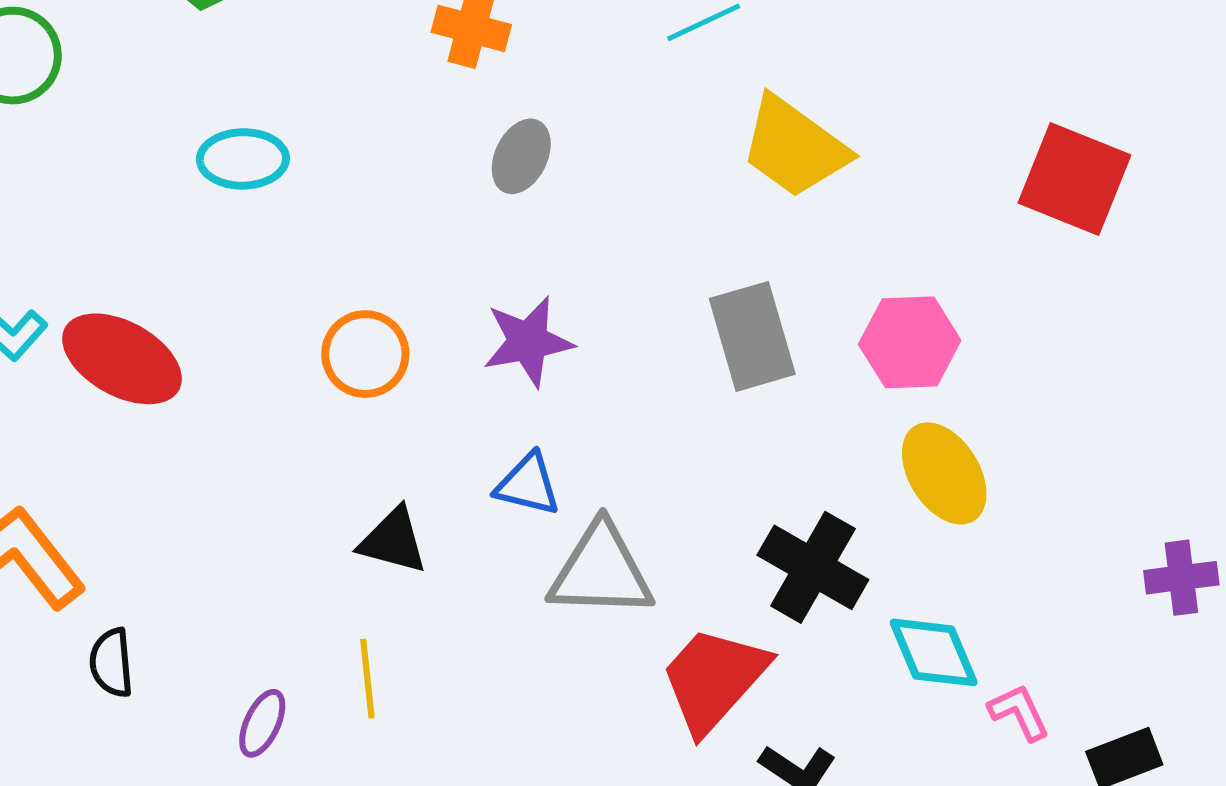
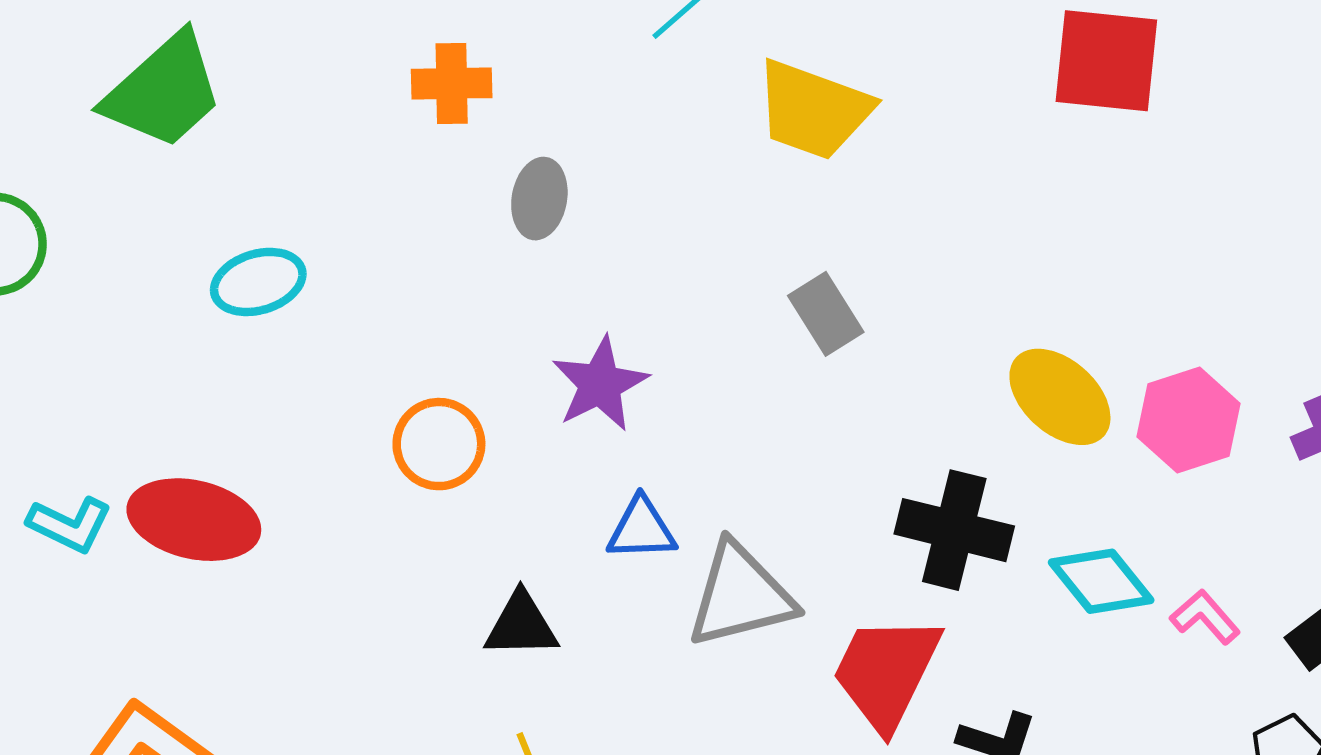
gray rectangle: (752, 336) -> (826, 314), size x0.7
pink hexagon: (910, 342) -> (1188, 420), moved

